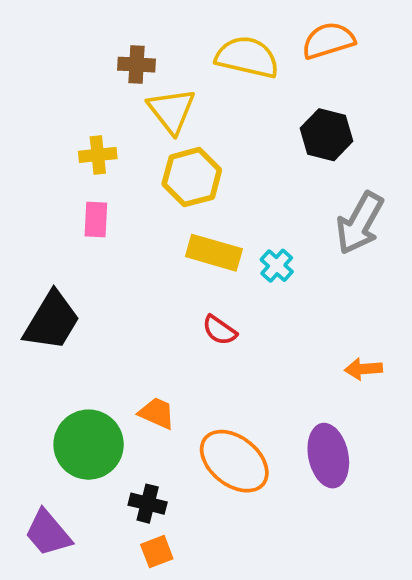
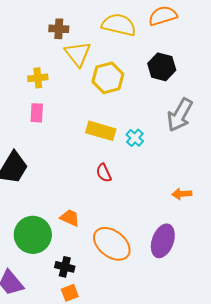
yellow hexagon: (192, 177) -> (108, 78), moved
red semicircle: (220, 330) -> (104, 173), turned 30
purple ellipse: (328, 456) -> (163, 241), turned 32

